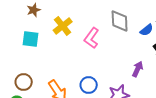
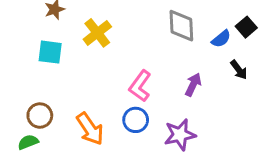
pink L-shape: (92, 38) -> (140, 86), moved
purple arrow: (138, 69) -> (193, 85), moved

